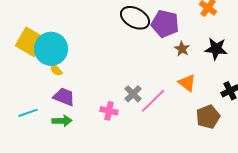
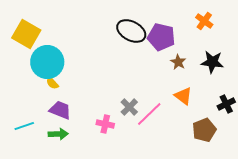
yellow square: (30, 42) -> (26, 34), moved

